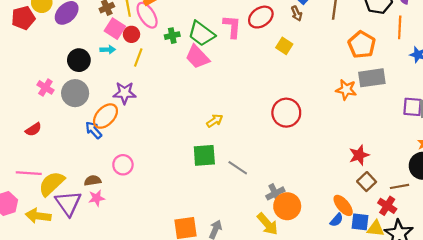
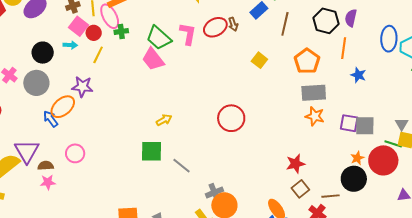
brown arrow: (297, 14) -> (233, 24), moved
green cross: (172, 36) -> (121, 31), moved
yellow square: (284, 46) -> (259, 60), moved
orange star: (346, 90) -> (315, 116), moved
purple triangle: (68, 203) -> (27, 151), moved

